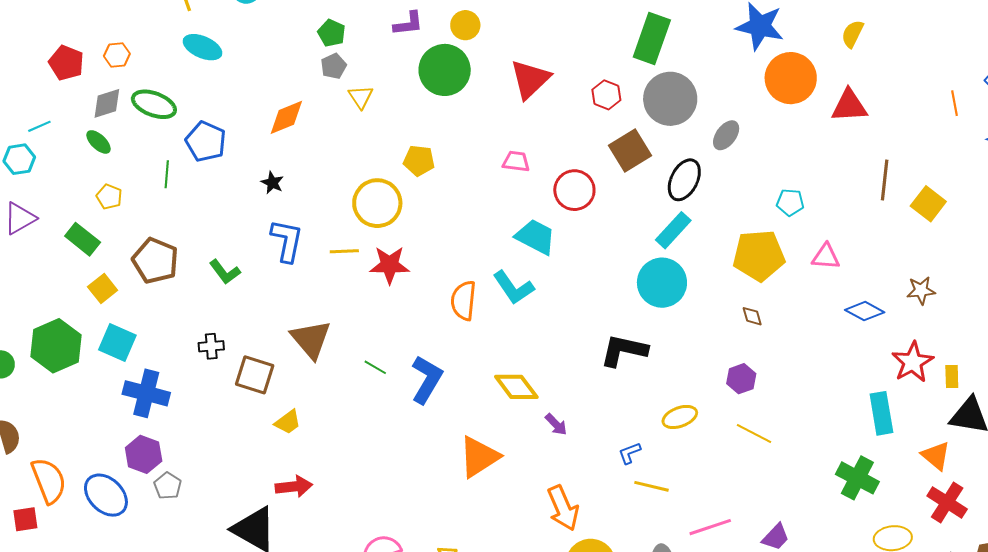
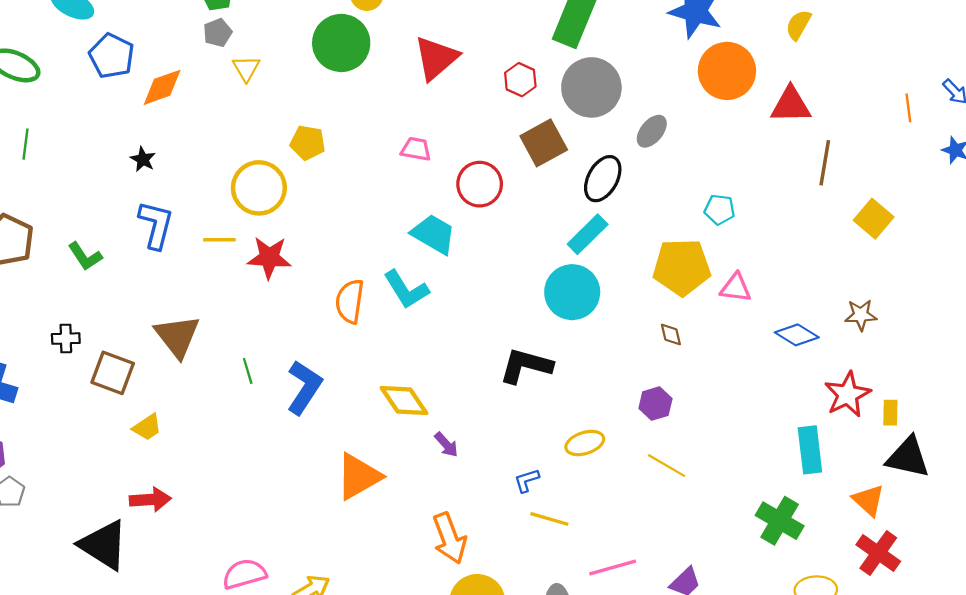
blue pentagon: (206, 142) -> (112, 56), moved
brown line: (885, 180) -> (825, 163), moved
pink triangle: (826, 257) -> (736, 288), moved
green line: (375, 367) -> (248, 371), turned 40

